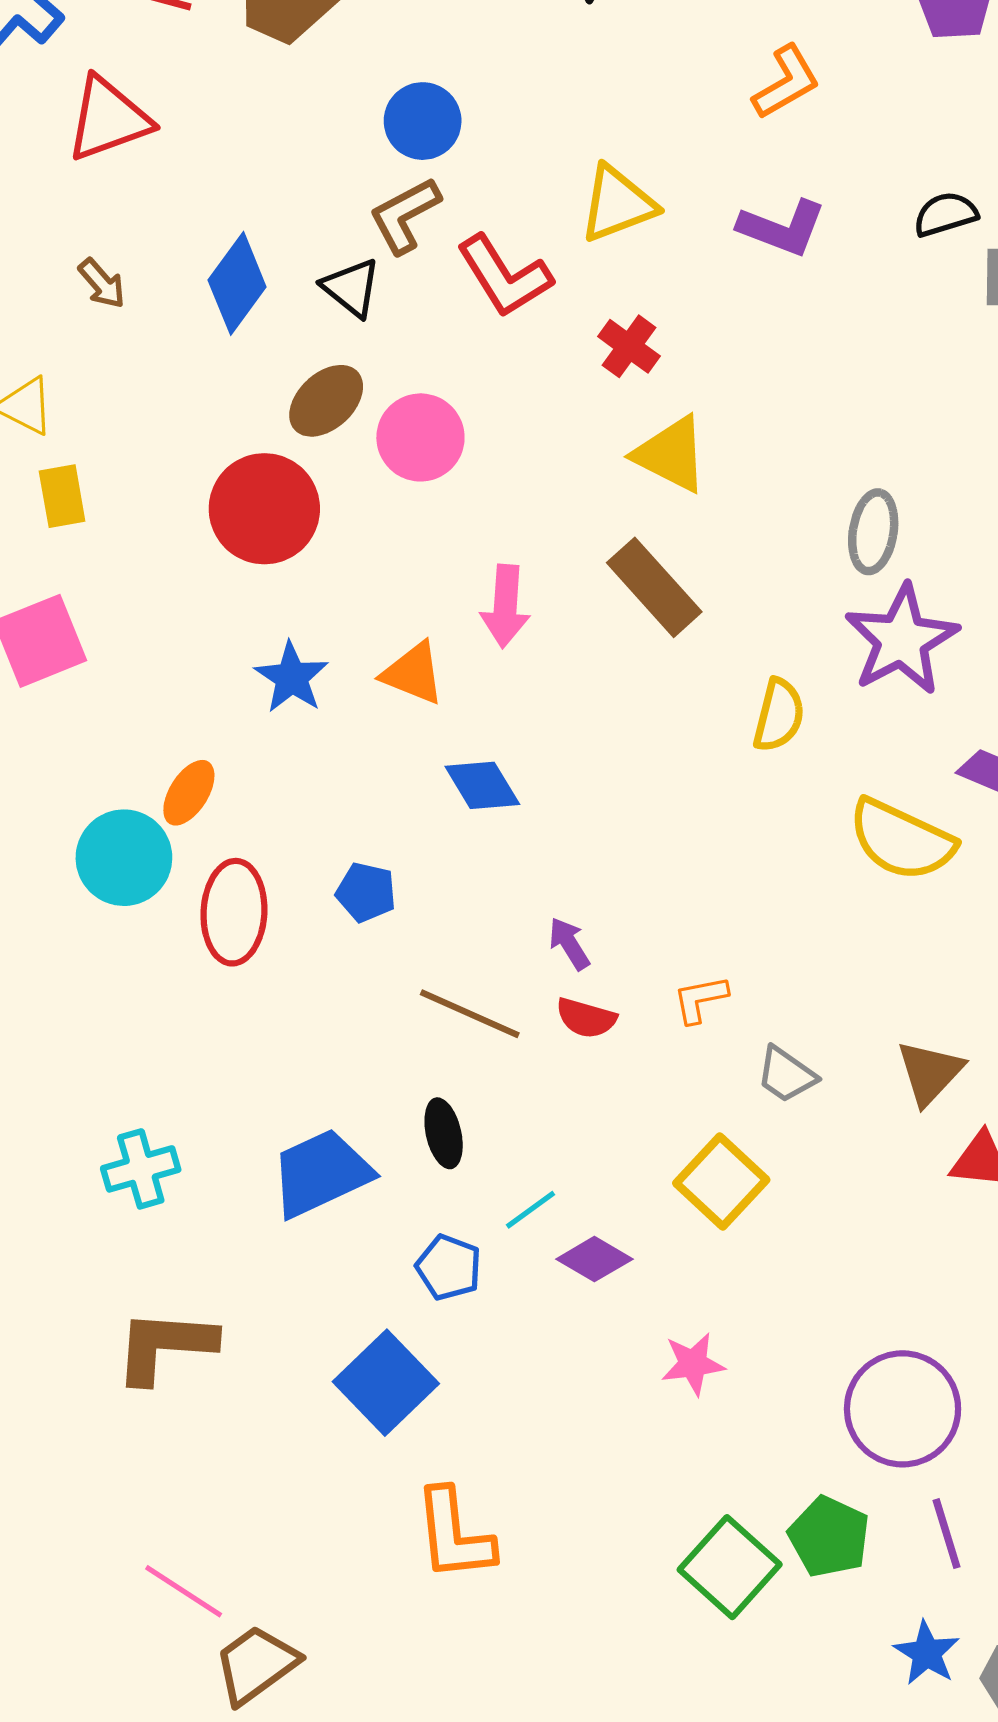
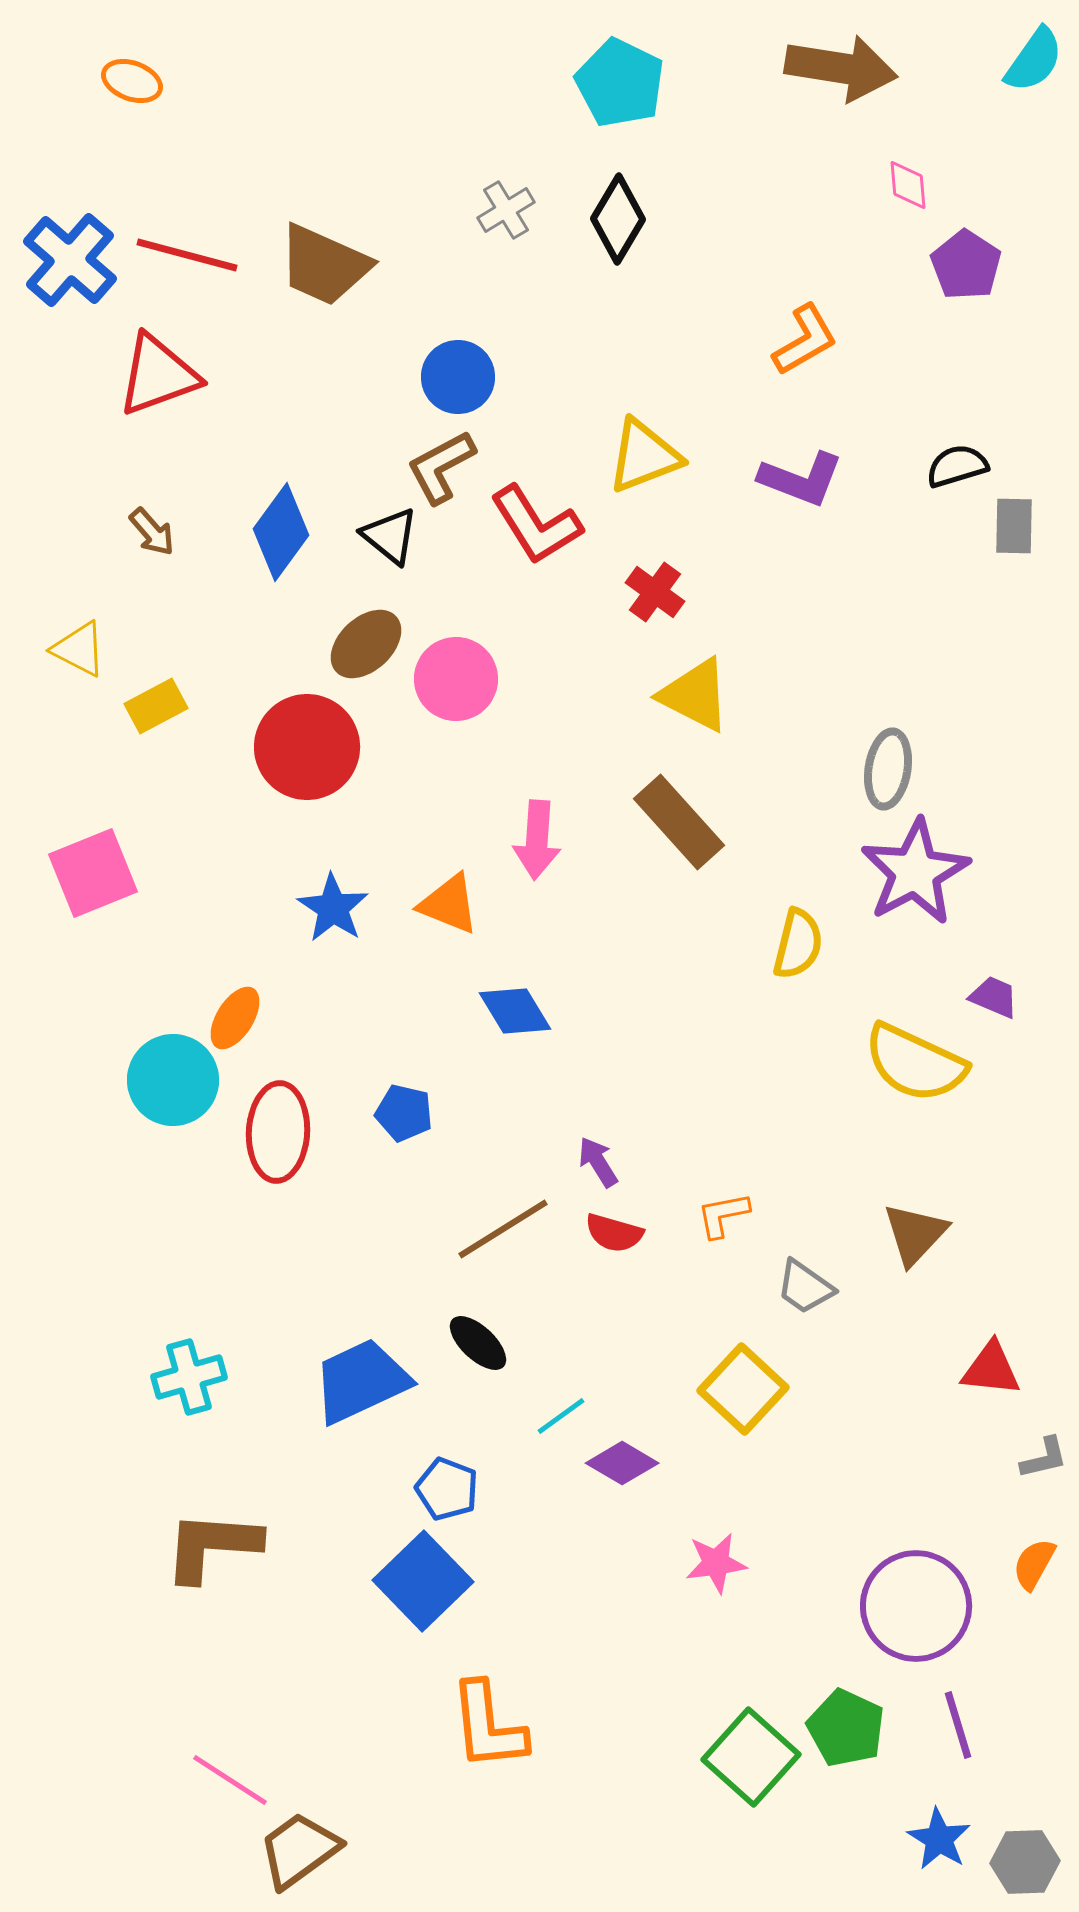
yellow rectangle: (62, 496) -> (156, 706), moved, turned 72
brown line: (470, 1014) -> (503, 1229), turned -56
brown triangle: (930, 1073) -> (915, 1234), moved
black ellipse: (444, 1133) -> (478, 1343), turned -34
blue pentagon: (449, 1267) -> (447, 1489), moved

